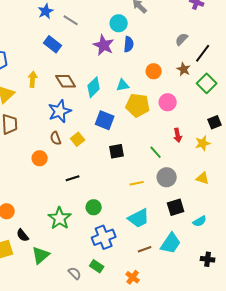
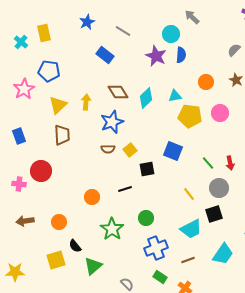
blue star: (46, 11) -> (87, 22), moved
yellow arrow: (33, 79) -> (86, 102), moved
blue square: (105, 120) -> (173, 151), moved
red arrow: (178, 135) -> (230, 163), moved
brown semicircle: (56, 138) -> (108, 149), turned -72
black square: (117, 151) -> (147, 169), moved
orange circle: (40, 158) -> (92, 197), moved
yellow line: (137, 183) -> (189, 194), turned 64
black square: (176, 207) -> (214, 214), moved
brown line: (145, 249) -> (188, 260), moved
green rectangle: (97, 266) -> (160, 277), moved

